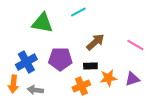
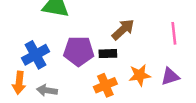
pink line: (135, 45) -> (174, 33), turned 54
black rectangle: (90, 66) -> (108, 54), moved

